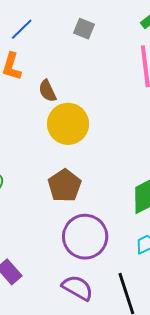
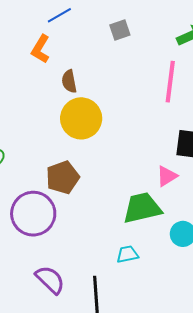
gray square: (84, 29) -> (120, 30), turned 35
purple circle: (85, 237) -> (33, 214), moved

